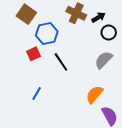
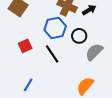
black circle: (109, 33) -> (79, 36), moved
blue hexagon: (47, 34) -> (55, 28), moved

